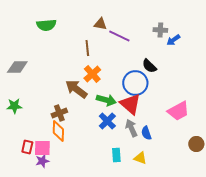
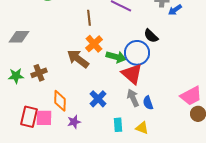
green arrow: (106, 100) -> (116, 57), moved
pink trapezoid: (178, 111) -> (191, 96), moved
brown cross: (59, 113) -> (39, 73), moved
blue cross: (107, 121) -> (98, 99), moved
red rectangle: (27, 147) -> (29, 117), size x1.5
purple star: (42, 161) -> (74, 122), moved

